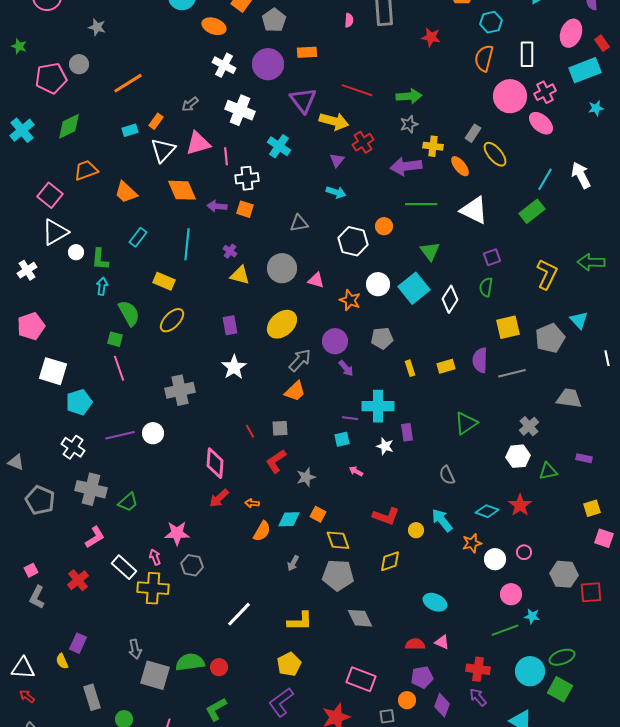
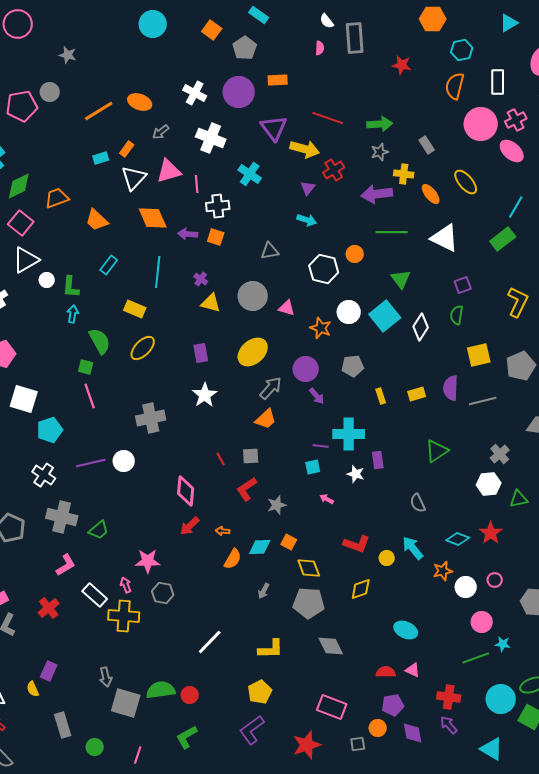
orange ellipse: (214, 26) -> (140, 102), moved
green diamond: (69, 126) -> (19, 186), moved
gray rectangle: (473, 133) -> (427, 145), moved, turned -66
purple diamond: (442, 705) -> (413, 733), turned -30

